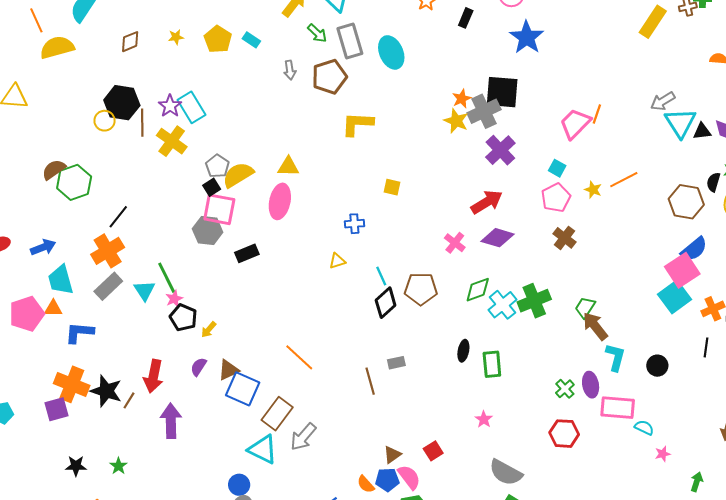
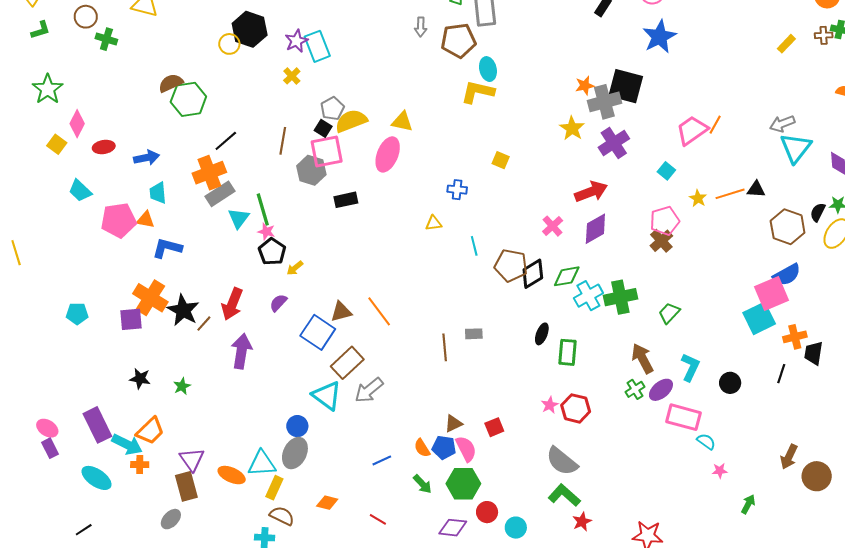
yellow rectangle: (653, 22) -> (786, 44), size x0.6
cyan ellipse: (391, 52) -> (488, 69), moved, size x0.7
yellow star: (456, 121) -> (572, 128), moved
brown line: (142, 123) -> (283, 141), moved
black triangle: (702, 131) -> (756, 189), moved
yellow cross: (172, 141) -> (292, 76), size x0.6
black square: (212, 187) -> (323, 128), turned -36
pink pentagon: (556, 198) -> (665, 221), moved
pink square: (219, 209) -> (327, 151), turned -32
purple diamond: (498, 238) -> (595, 229), turned -56
cyan trapezoid: (61, 280) -> (158, 193), size x0.7
gray rectangle: (108, 286) -> (220, 194), moved
pink star: (174, 299) -> (266, 232), turned 30
black diamond: (386, 303) -> (533, 274), moved
brown arrow: (595, 326) -> (642, 358), moved
brown triangle: (228, 370) -> (341, 312), moved
purple ellipse: (591, 385) -> (661, 390), turned 50
red hexagon: (564, 434) -> (576, 408), moved

